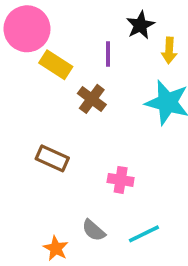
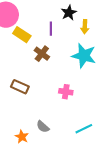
pink cross: (121, 180) -> (66, 92), moved
cyan line: (144, 234) -> (84, 129), moved

